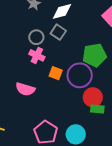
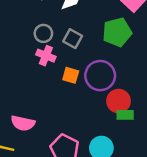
gray square: (58, 32) -> (73, 39), moved
green pentagon: (94, 55) -> (117, 32), moved
pink semicircle: (25, 89) -> (23, 123), moved

